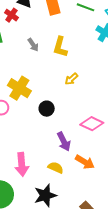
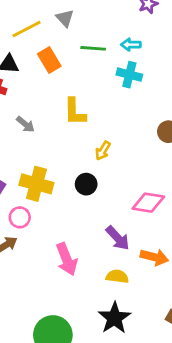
gray arrow: (33, 45) -> (25, 124), moved
black circle: (47, 109) -> (86, 184), moved
pink arrow: (22, 164) -> (67, 259), moved

